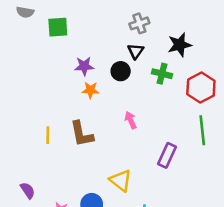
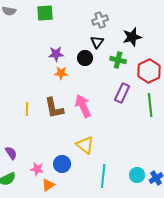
green square: (58, 27) -> (45, 13), moved
pink arrow: (131, 120) -> (83, 106), moved, size x1.6
purple rectangle: (167, 155) -> (122, 93), moved

